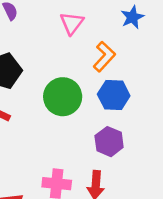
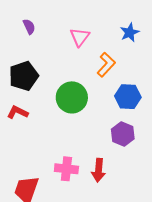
blue hexagon: (114, 95) -> (128, 97), moved
purple hexagon: (109, 142) -> (123, 134), moved

